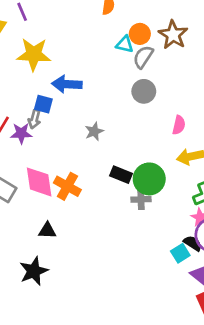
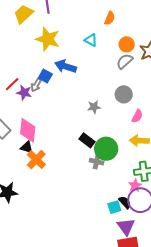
cyan triangle: (125, 44) -> (91, 40), moved
gray circle: (144, 91) -> (124, 94), moved
gray star: (94, 131) -> (94, 107), moved
orange cross: (67, 186) -> (36, 160), moved
black triangle: (47, 231) -> (27, 147), moved

